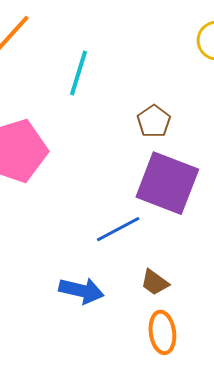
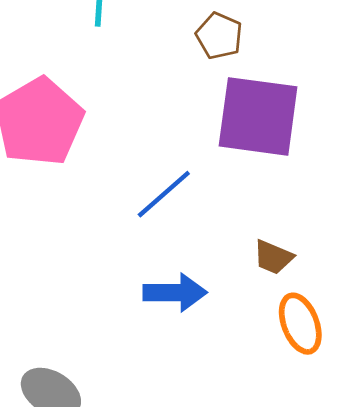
blue line: (118, 229) -> (164, 194), moved

